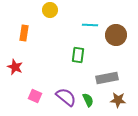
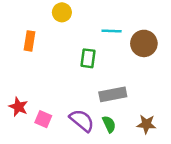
green rectangle: (78, 55) -> (88, 58), moved
red star: (15, 67) -> (18, 107), moved
gray rectangle: (107, 78) -> (113, 94), moved

